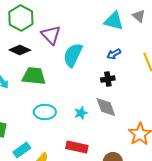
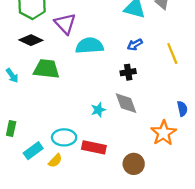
cyan semicircle: (73, 55) -> (89, 46), turned 60
cyan ellipse: (45, 112) -> (64, 137), moved

